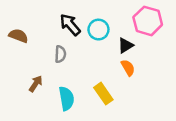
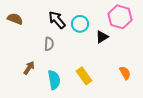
brown semicircle: (18, 36) -> (15, 19), moved
orange semicircle: (128, 68) -> (125, 73), moved

